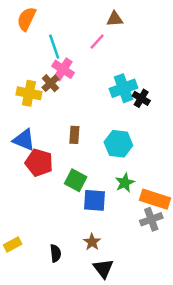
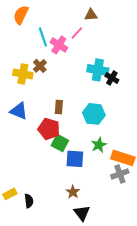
pink cross: (63, 69) -> (59, 45), moved
cyan cross: (124, 88) -> (98, 70), turned 30
red pentagon: (39, 163) -> (49, 129), moved
black semicircle: (55, 253) -> (29, 201), moved

